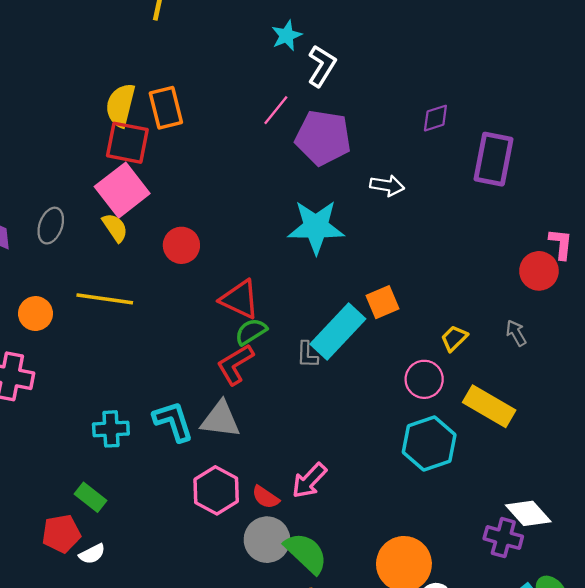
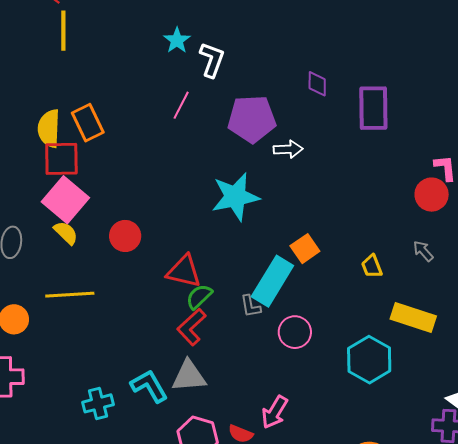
purple diamond: (435, 118) -> (317, 84), turned -60
purple pentagon: (323, 138) -> (252, 119), moved
yellow trapezoid: (454, 338) -> (372, 266), turned -55
pink circle: (424, 379) -> (295, 332), moved

